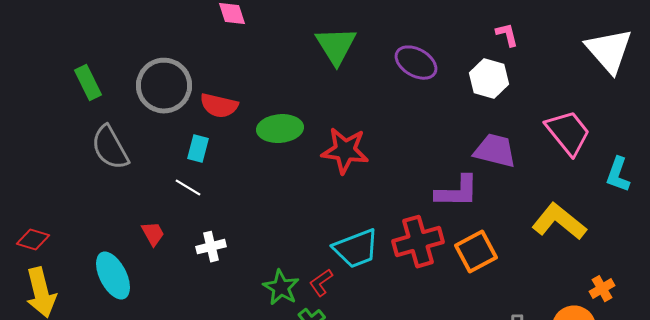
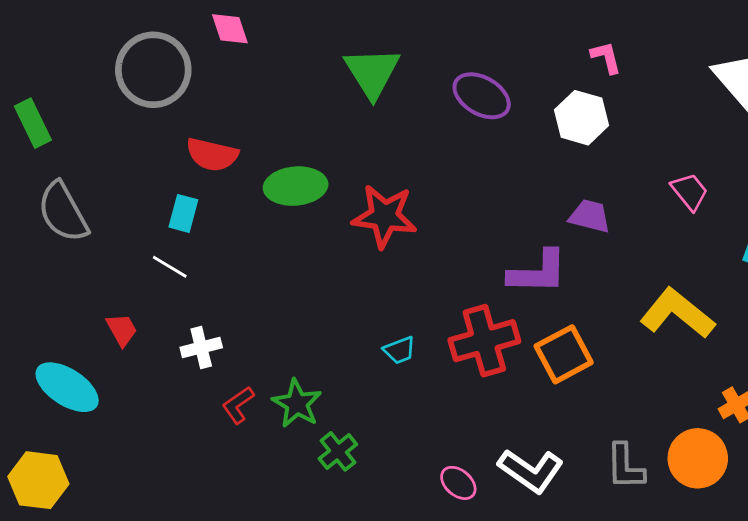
gray circle: (164, 86) -> (153, 70), moved
pink trapezoid: (568, 133) -> (690, 192), size x0.6
purple trapezoid: (495, 151) -> (590, 216), size x0.7
cyan trapezoid: (356, 249) -> (400, 350), size x0.5
cyan ellipse: (113, 276) -> (67, 387), turned -30
red L-shape: (321, 283) -> (238, 405), moved

